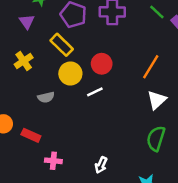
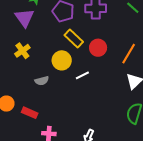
purple triangle: (27, 22) -> (24, 18), size x1.5
yellow rectangle: (62, 45) -> (74, 38), moved
red circle: (102, 64) -> (98, 48), moved

